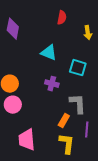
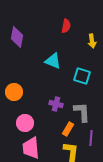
purple cross: (52, 84) -> (56, 104), moved
pink circle: (13, 105) -> (25, 123), moved

